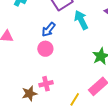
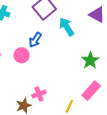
pink circle: (45, 49) -> (22, 55), moved

